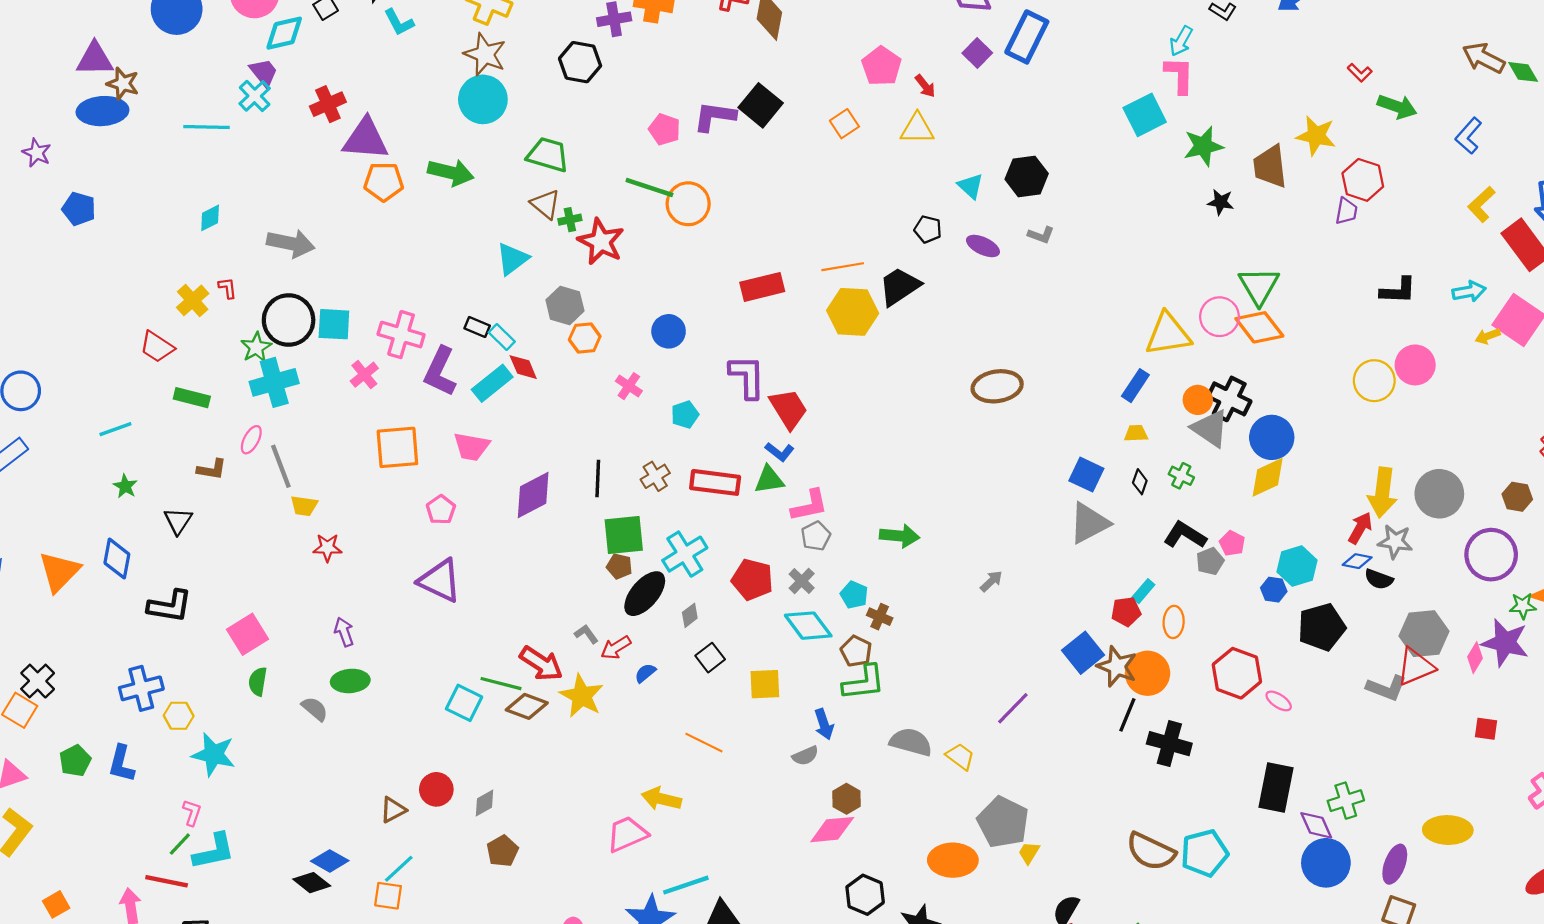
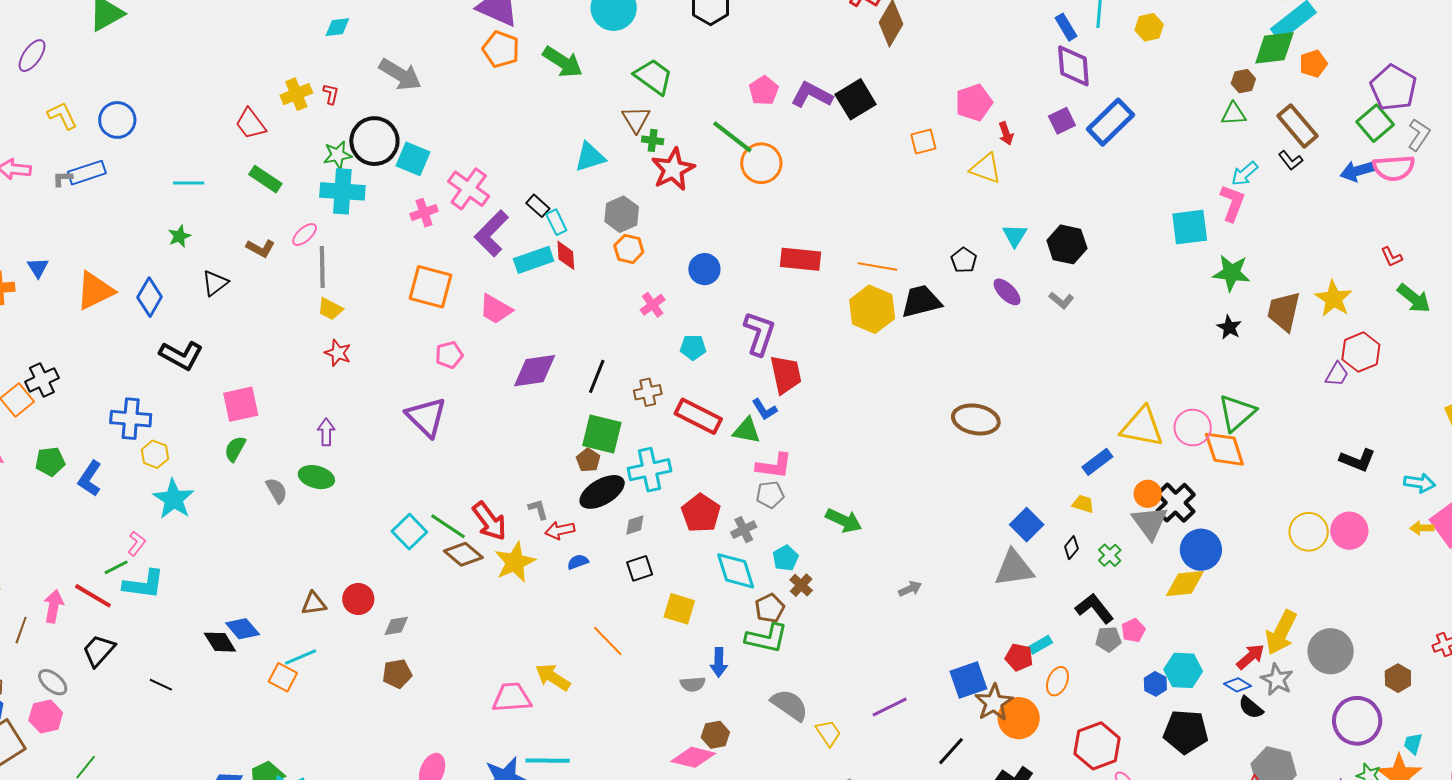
black line: (1127, 715) -> (951, 751), moved

